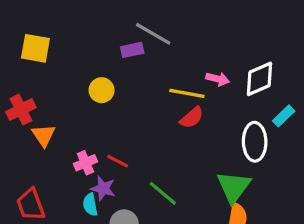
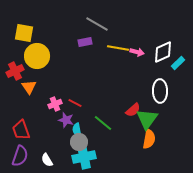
purple rectangle: (132, 50) -> (85, 42), moved
yellow circle: (102, 90) -> (37, 56), moved, size x1.6
yellow line: (187, 93) -> (118, 48), moved
cyan rectangle: (284, 116) -> (178, 63), moved
red semicircle: (192, 118) -> (133, 110), moved
cyan semicircle: (90, 205) -> (77, 130), moved

